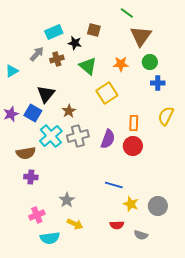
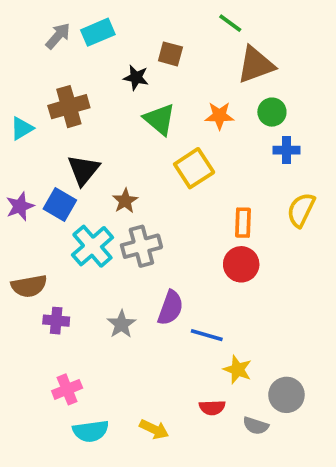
cyan rectangle: (54, 32) -> (98, 32), moved
brown triangle: (141, 36) -> (256, 65), turned 35
gray arrow: (37, 54) -> (58, 36), moved
brown cross: (57, 59) -> (69, 107), moved, size x1.5
purple semicircle: (108, 139) -> (170, 308), moved
brown semicircle: (26, 153) -> (29, 286), moved
gray star: (67, 200) -> (121, 324), moved
gray circle: (158, 206) -> (286, 395), moved
yellow arrow: (75, 224) -> (154, 429), moved

